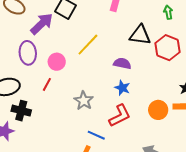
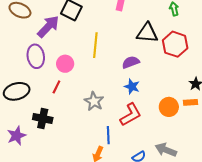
yellow line: (88, 45) -> (95, 45), turned -35
purple semicircle: (122, 63) -> (131, 62), turned -30
black cross: (21, 111) -> (43, 119), moved
blue line: (96, 135) -> (108, 135), turned 66

